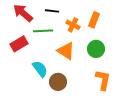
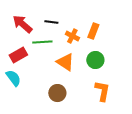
cyan semicircle: (40, 69) -> (13, 78), moved

